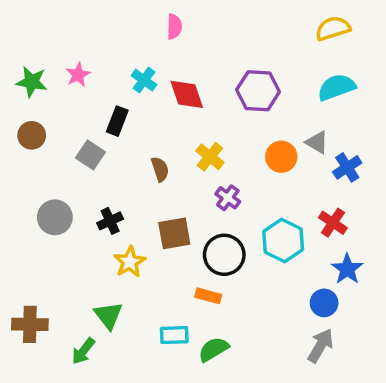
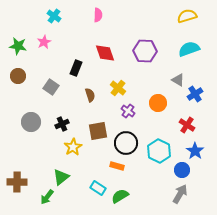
cyan cross: (144, 80) -> (54, 16), moved
black rectangle: (117, 121) -> (76, 68), moved
orange circle: (281, 157) -> (158, 103), moved
cyan hexagon: (283, 241) -> (159, 151), moved
green triangle: (108, 315) -> (61, 177), turned 30
cyan rectangle: (174, 335) -> (98, 188), turned 35

